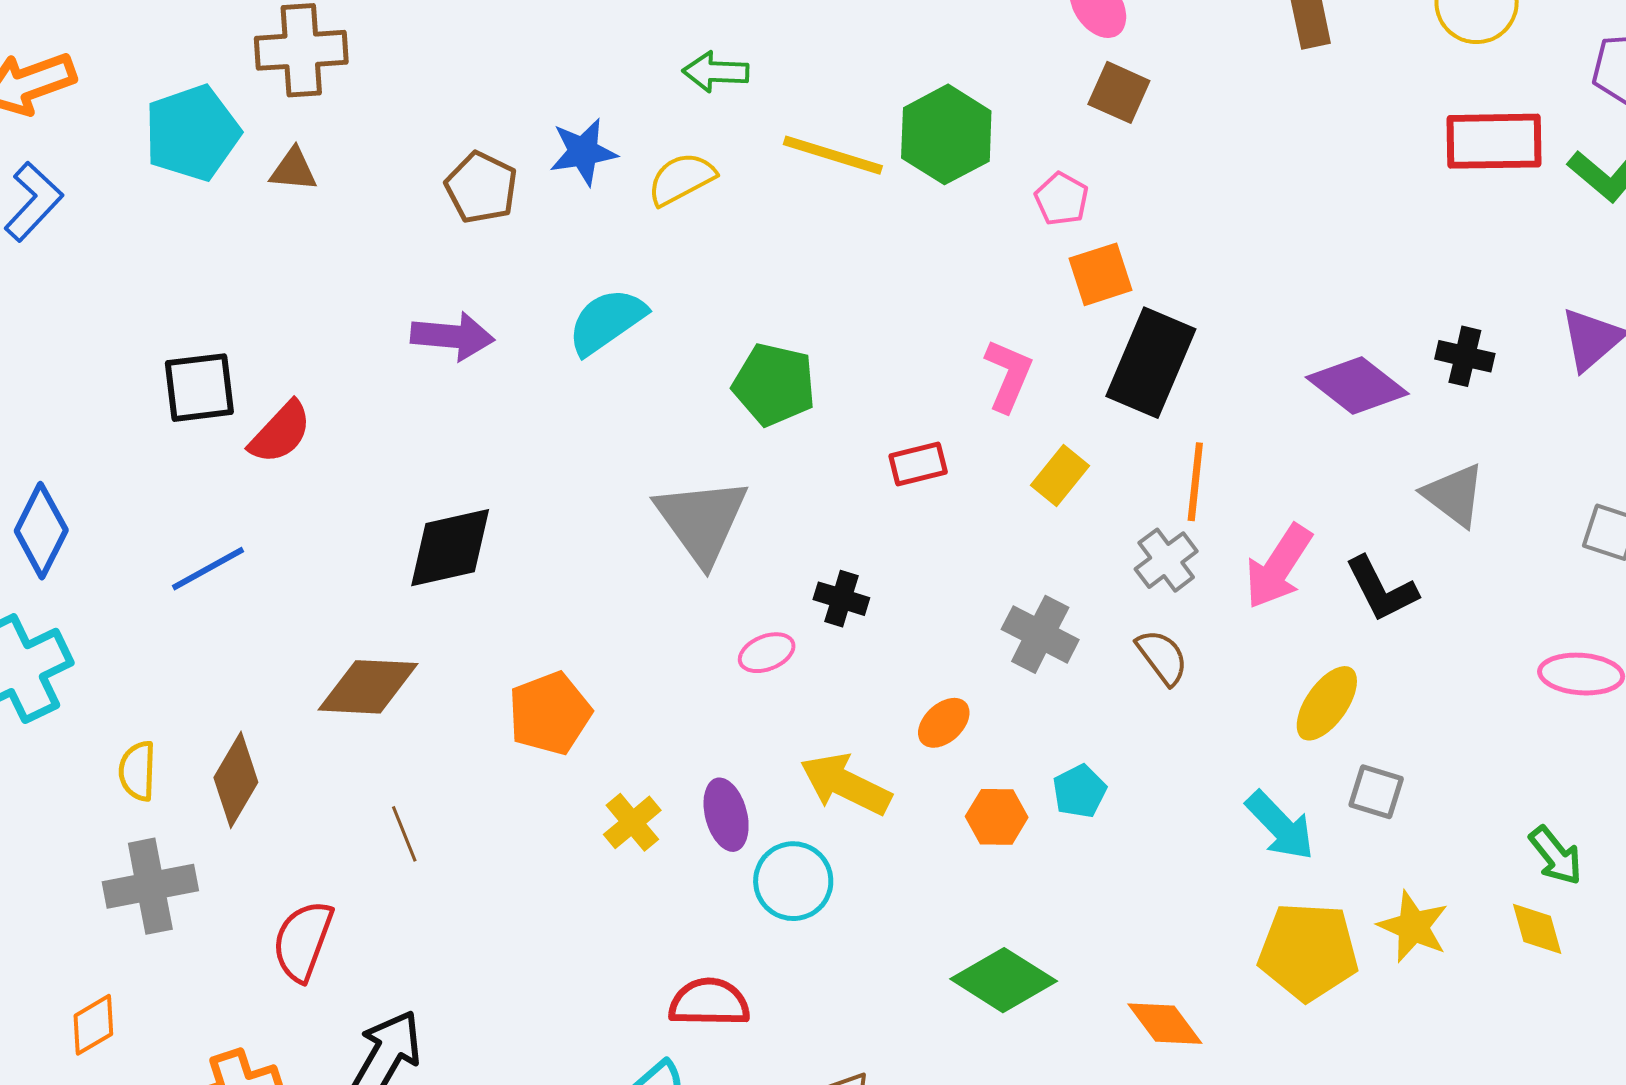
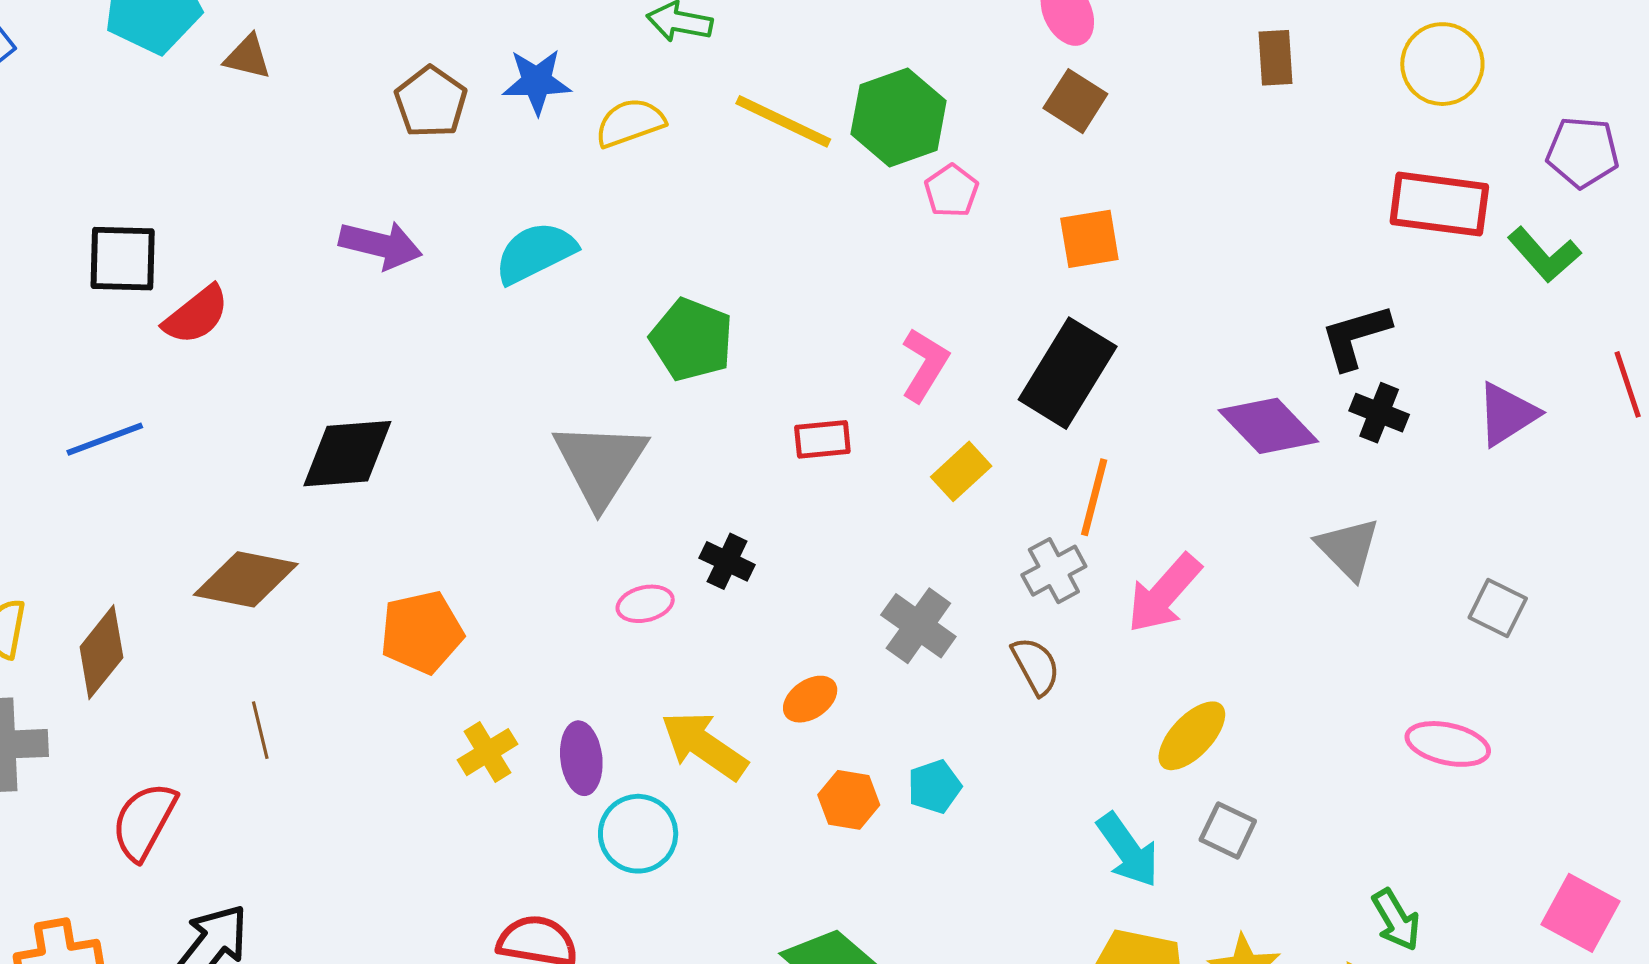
pink pentagon: (1062, 199) -> (951, 191), moved
orange square: (1100, 274) -> (1089, 239), moved
black L-shape: (1381, 589) -> (1355, 337), moved, turned 92

